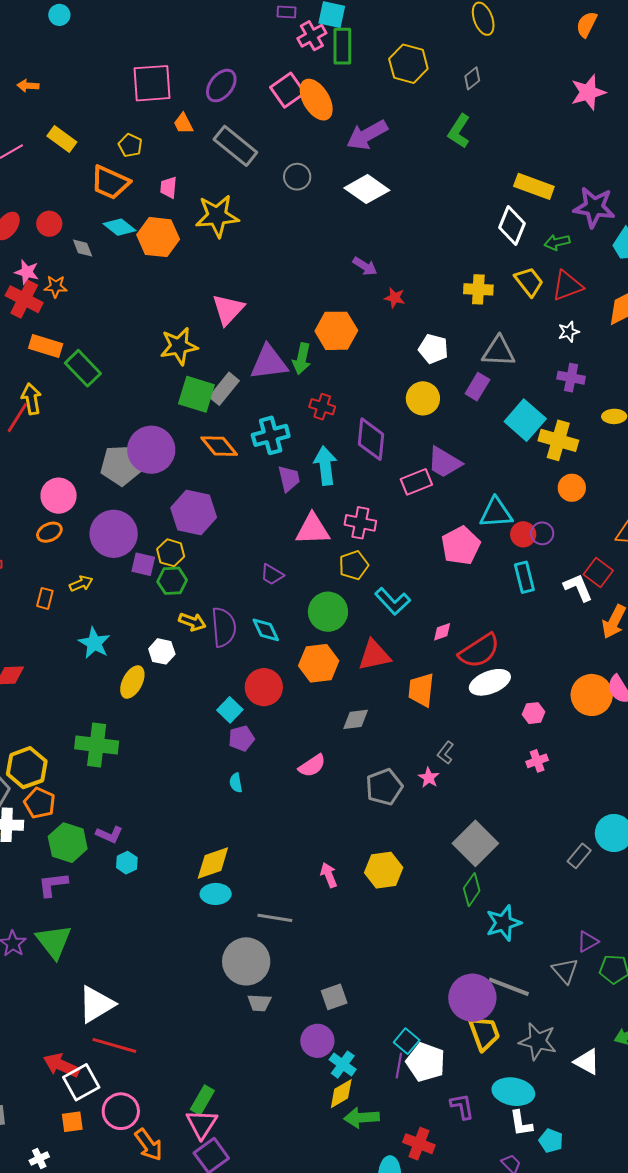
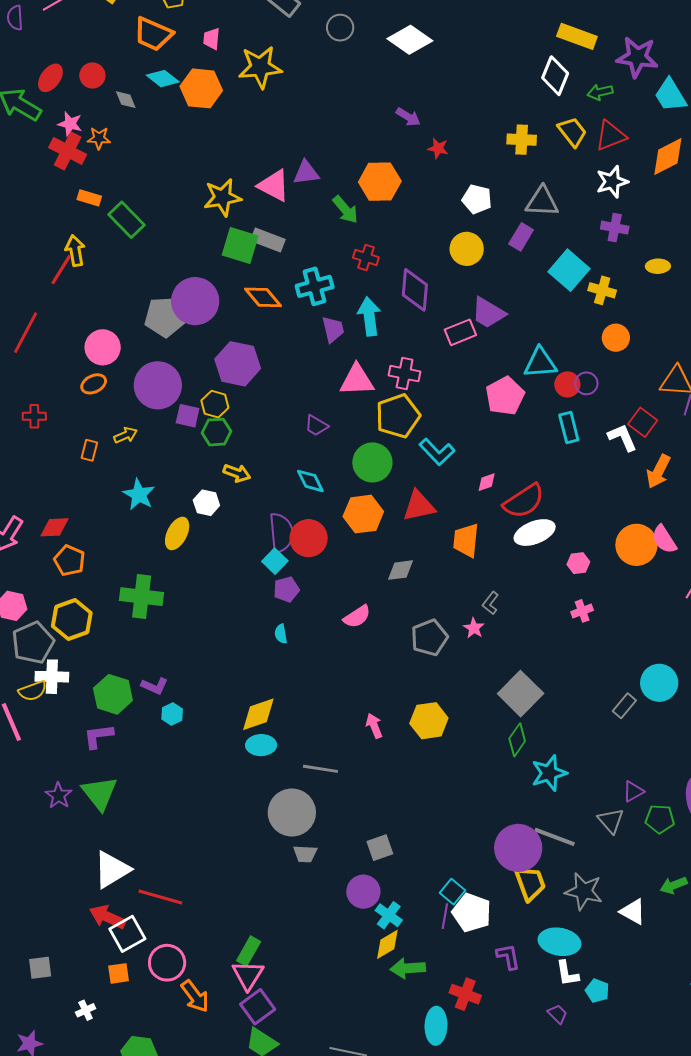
pink triangle: (228, 309) -> (274, 186), moved, turned -45
white star: (569, 332) -> (612, 182), size x1.5
orange rectangle: (46, 346) -> (89, 198), size x0.7
green arrow: (302, 359) -> (345, 210), turned -52
purple triangle: (269, 362) -> (306, 173), moved, size x0.7
gray rectangle: (224, 389) -> (268, 240), turned 72
yellow cross: (558, 440) -> (602, 290), size x0.7
yellow pentagon: (354, 565) -> (398, 416), size x1.5
purple semicircle: (224, 627) -> (281, 533), moved
orange pentagon: (40, 803) -> (69, 561), moved
white triangle: (96, 1004) -> (112, 870), moved

